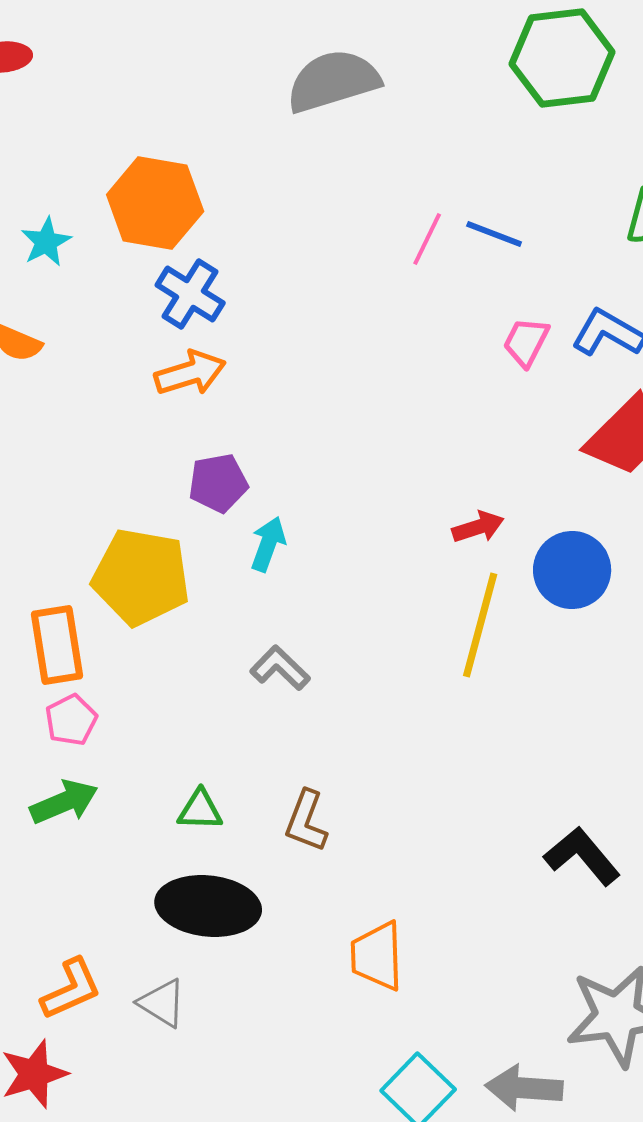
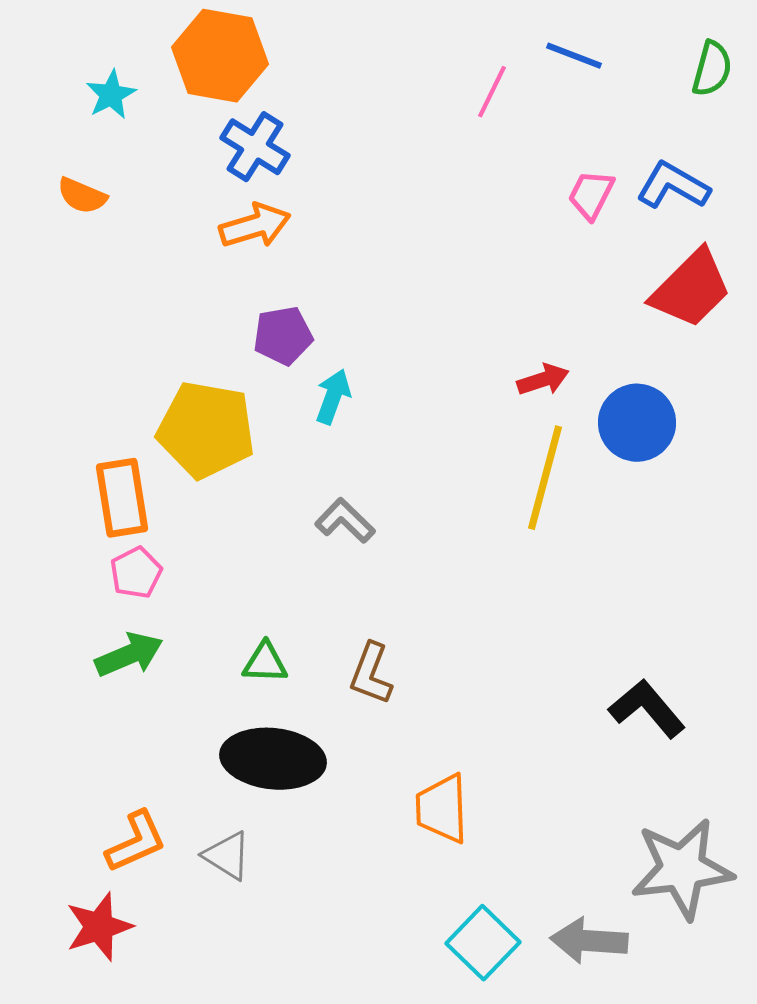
blue line: (494, 234) -> (574, 56), moved

